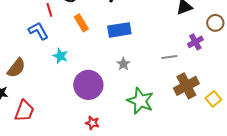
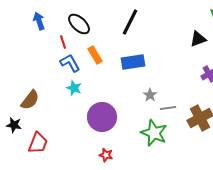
blue L-shape: (38, 31) -> (70, 63), moved
gray line: (169, 57) -> (168, 108), moved
gray star: (123, 64) -> (150, 95), moved

